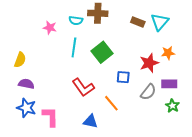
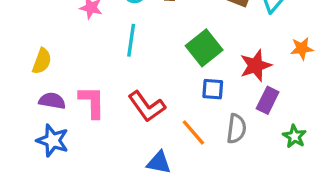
green square: (102, 52) -> (204, 48), moved
orange star: (168, 53) -> (302, 48), moved
purple rectangle: (169, 84) -> (268, 100), moved, turned -63
gray semicircle: (148, 92) -> (236, 129), moved, turned -30
pink L-shape: (50, 117) -> (92, 102), moved

